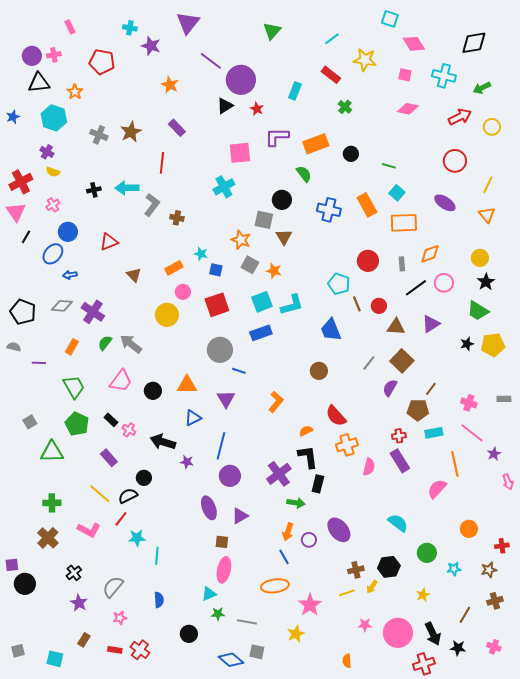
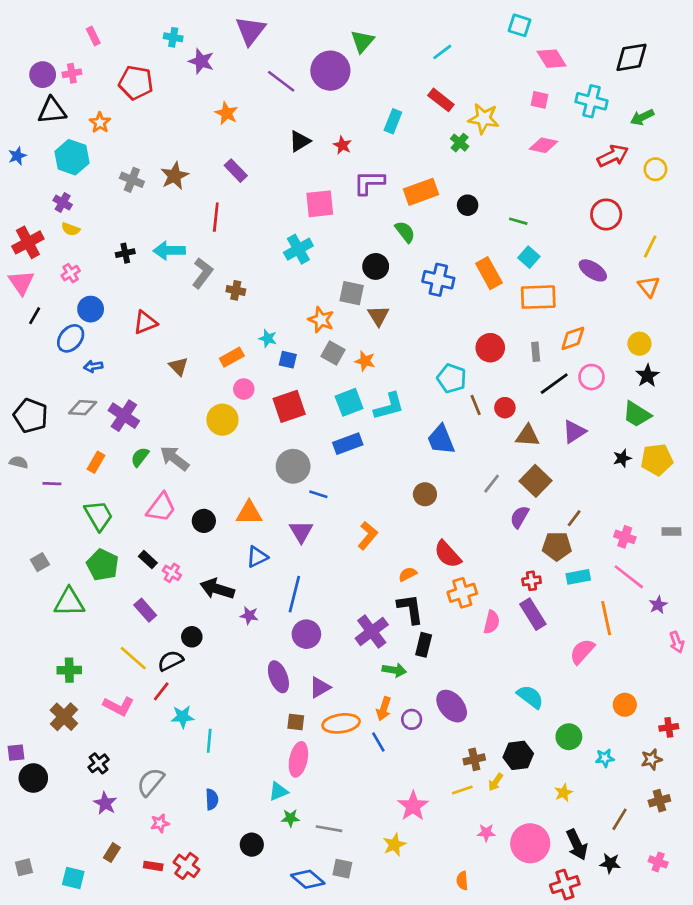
yellow star: (365, 60) -> (484, 119), moved
purple circle: (241, 80) -> (330, 71), moved
orange ellipse: (275, 586) -> (341, 723), moved

